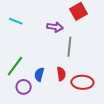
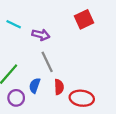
purple arrow: (55, 27) -> (41, 35), moved
gray line: (69, 47) -> (47, 62), moved, turned -36

